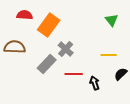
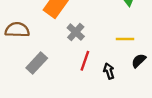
gray rectangle: (47, 64) -> (37, 63), moved
red line: (74, 74) -> (85, 61), turned -72

